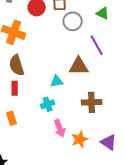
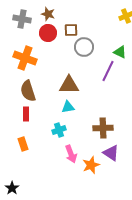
green triangle: (103, 13) -> (120, 52), moved
purple line: (97, 45) -> (108, 71), turned 55
brown triangle: (79, 66) -> (69, 85), moved
purple triangle: (109, 142) -> (111, 153), moved

